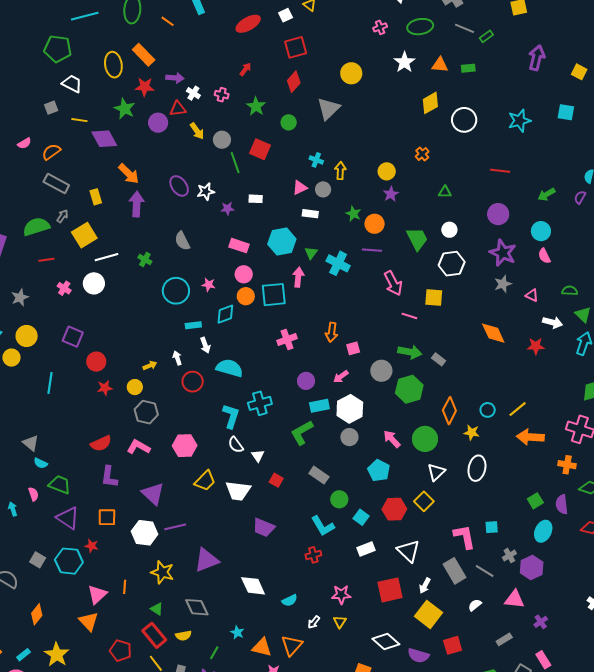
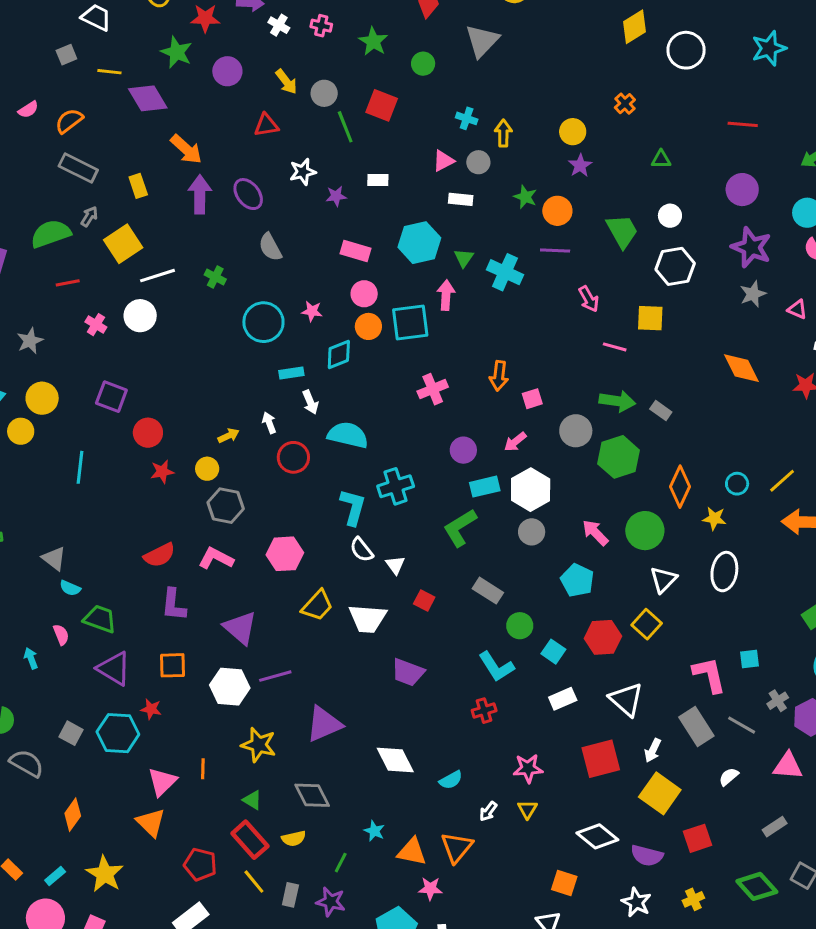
red triangle: (178, 109) -> (266, 125), moved
purple ellipse: (179, 186) -> (248, 194), moved
pink arrow: (393, 283) -> (589, 299), size x0.7

